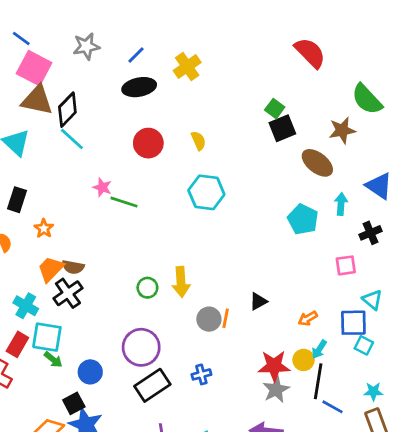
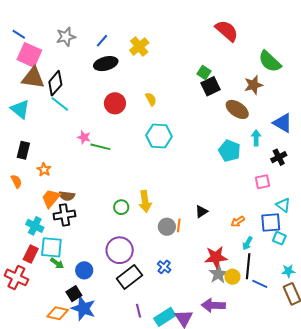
black cross: (68, 293) -> (64, 215), turned 30
yellow circle: (304, 360) -> (232, 277), moved
blue cross: (201, 374) -> (164, 267), turned -32

